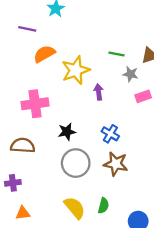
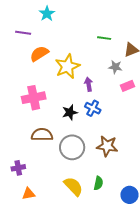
green line: (117, 54) -> (104, 38), moved
black star: (67, 132) -> (70, 112), moved
blue cross: (110, 134) -> (93, 108), moved
brown semicircle: (23, 146) -> (42, 135), moved

